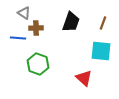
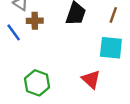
blue line: (18, 38) -> (14, 32), turned 49
green hexagon: (38, 64) -> (37, 83), moved

